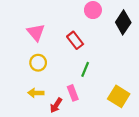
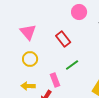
green line: (85, 69) -> (72, 65), turned 32
pink rectangle: (73, 93) -> (55, 80), moved

